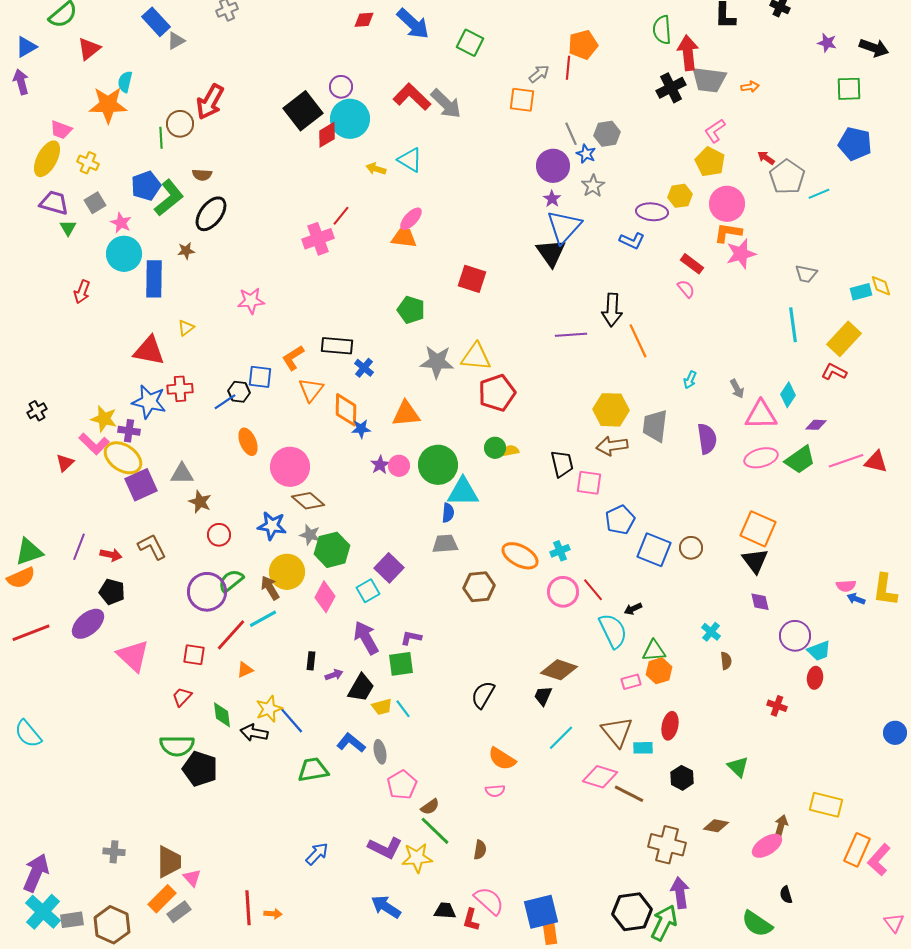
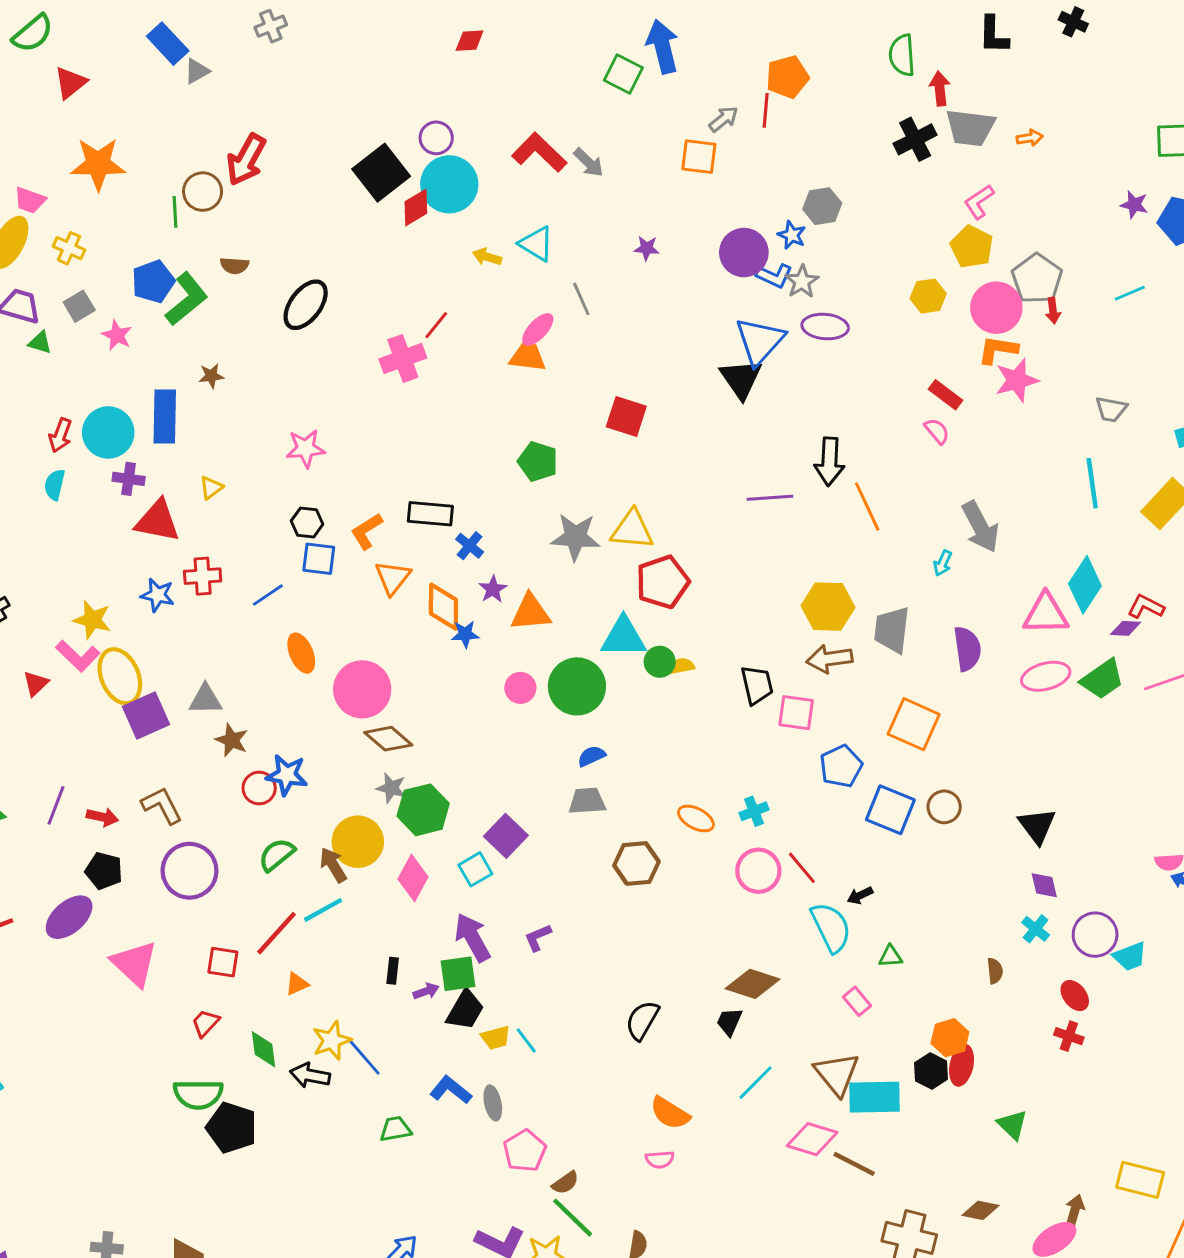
blue arrow: (413, 24) -> (663, 46), moved, turned -147
purple star: (827, 43) -> (1134, 205), moved
red arrow: (688, 53) -> (940, 89), size x0.7
cyan semicircle: (125, 82) -> (55, 485), moved
gray arrow: (446, 104) -> (589, 163), size x0.7
gray line: (571, 134) -> (581, 299), moved
red arrow: (766, 158) -> (1053, 311), moved, turned -132
gray pentagon: (787, 177) -> (1037, 279), moved
purple star: (552, 199) -> (647, 248), moved, turned -30
purple ellipse: (652, 212) -> (825, 327), moved
black ellipse: (211, 214) -> (306, 305), moved
green triangle: (68, 228) -> (40, 342), turned -42
blue L-shape: (632, 241) -> (774, 276), moved
cyan circle: (124, 254) -> (108, 432), moved
red L-shape: (834, 372) -> (1146, 607), moved
gray arrow: (737, 389) -> (980, 527), moved, size x1.8
black hexagon: (239, 392) -> (307, 522), moved
cyan diamond: (788, 395) -> (1085, 585), size x1.5
blue star: (149, 402) -> (158, 595), size x0.7
purple cross: (129, 431) -> (129, 479), moved
yellow ellipse: (123, 458) -> (120, 676), turned 33
purple star: (380, 465) -> (493, 589), moved
cyan triangle: (463, 492) -> (623, 637), moved
blue semicircle: (448, 513) -> (591, 756), turned -120
blue star: (272, 526) -> (287, 775), moved
orange square: (758, 529) -> (914, 724), moved
orange ellipse: (520, 556) -> (696, 818), size x0.7
purple circle: (207, 592) -> (189, 871), moved
cyan cross: (711, 632) -> (1036, 929), moved
purple L-shape: (411, 638) -> (538, 937), turned -35
green triangle: (654, 651) -> (890, 956), size x0.7
green square: (401, 664) -> (458, 974), moved
orange hexagon: (659, 671) -> (950, 1038), moved
red ellipse: (815, 678) -> (1075, 996), moved, turned -45
pink rectangle: (631, 682) -> (857, 1001), turned 66
red ellipse: (670, 726) -> (962, 1065), moved
cyan rectangle: (643, 748) -> (874, 1097), size x1.8
green trapezoid: (313, 770) -> (396, 1129), size x0.7
black hexagon: (682, 778) -> (931, 1071), moved

